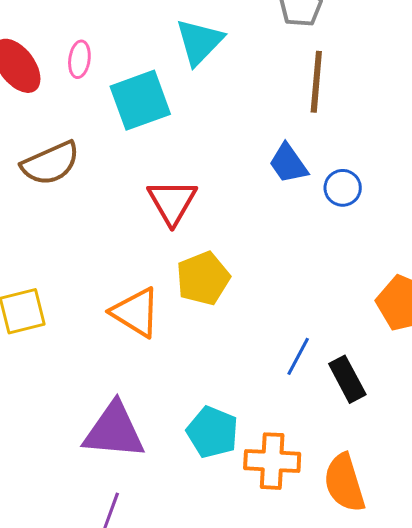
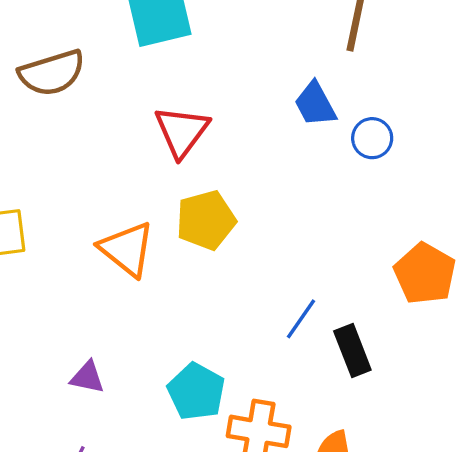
purple triangle: (114, 431) -> (87, 377), size x0.5

